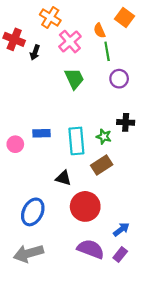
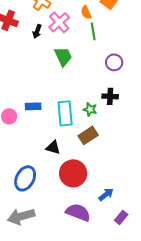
black arrow: (35, 52) -> (37, 31), moved
purple circle: (119, 79) -> (114, 62), moved
purple rectangle: (120, 255) -> (121, 217), moved

